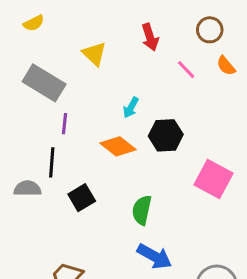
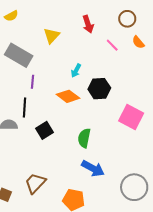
yellow triangle: (94, 54) -> (51, 36), turned 30

